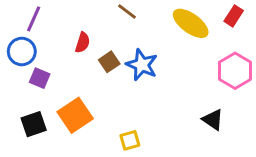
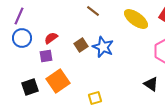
purple line: (34, 19) -> (19, 16), moved
red semicircle: (83, 43) -> (51, 38), moved, turned -144
purple square: (40, 78) -> (46, 56), moved, turned -32

